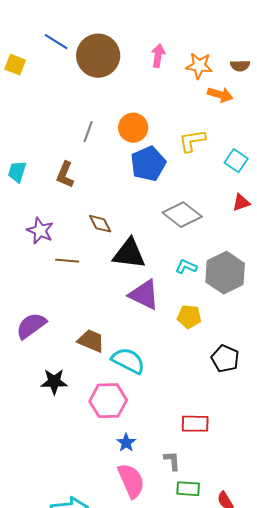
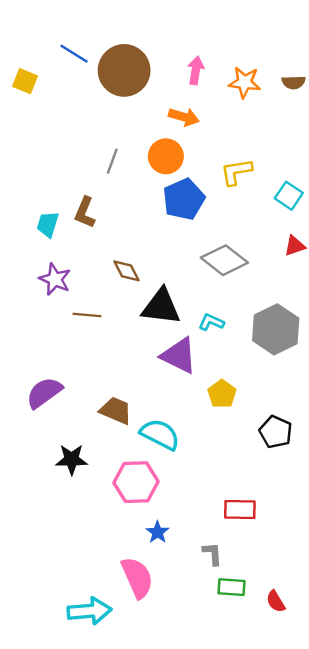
orange arrow: (220, 95) -> (184, 117), moved
cyan trapezoid: (17, 172) -> (48, 224), moved
cyan L-shape: (186, 267) -> (211, 322), moved
yellow pentagon: (189, 317) -> (222, 394), moved, turned 30
pink semicircle: (131, 481) -> (137, 578), moved

